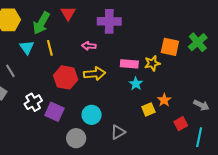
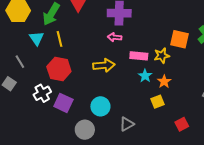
pink arrow: (89, 46) -> (115, 37), moved
red hexagon: (66, 77) -> (59, 69), moved
orange star: (164, 100) -> (164, 82), moved
red square: (181, 124) -> (182, 124), moved

